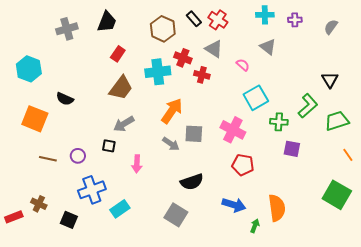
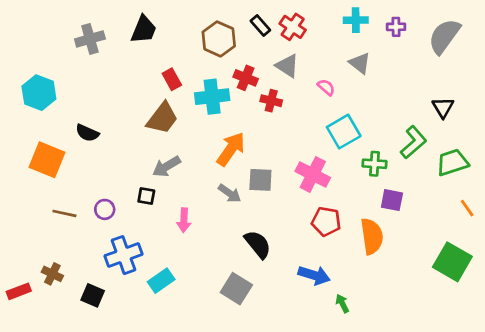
gray semicircle: (331, 27) -> (444, 36), size x1.8
red rectangle: (118, 54) -> (172, 79), moved, turned -63
black semicircle: (192, 182) -> (258, 244), turned -110
orange semicircle: (277, 208) -> (372, 236), moved
green arrow: (255, 226) -> (342, 303), turned -48

